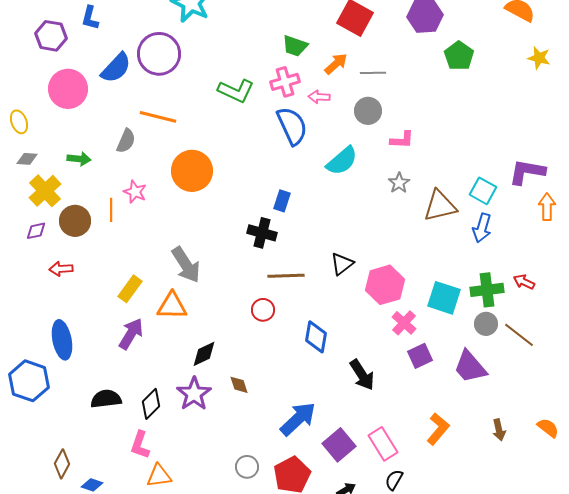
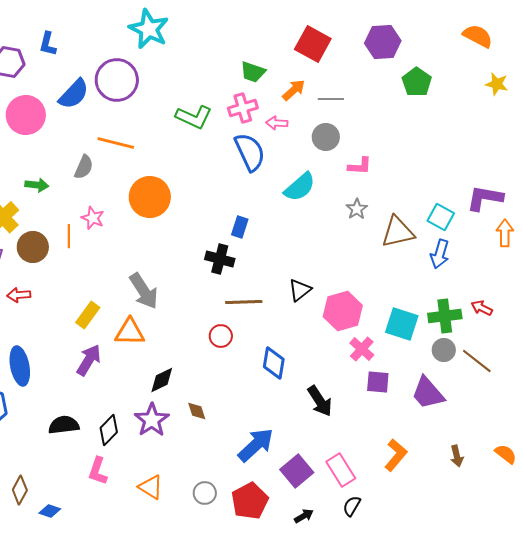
purple square: (420, 356) -> (378, 382), turned 30
orange triangle: (159, 476) -> (151, 487), moved, turned 40

